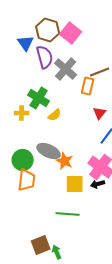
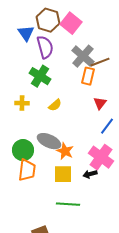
gray cross: (66, 69) -> (83, 56), moved
green cross: (39, 98) -> (40, 76), moved
yellow square: (75, 184) -> (63, 174), moved
black arrow: (98, 184) -> (90, 174), moved

